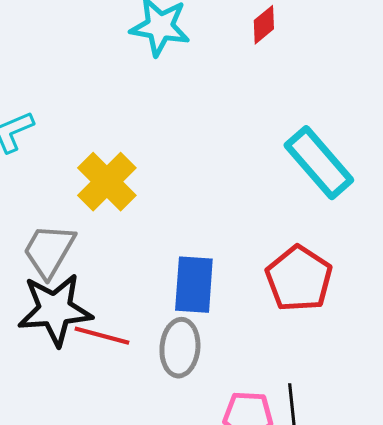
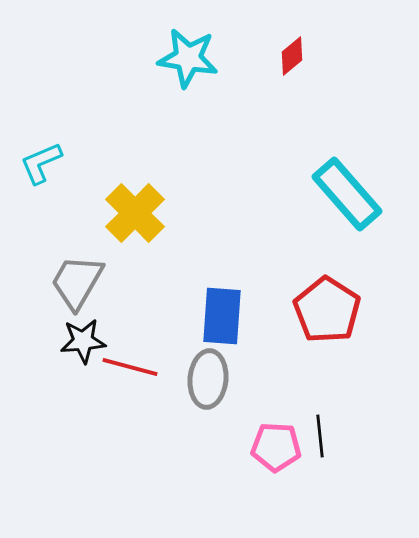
black star: (55, 310) -> (83, 341), size x0.6

